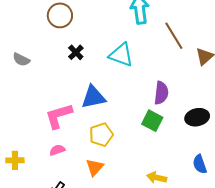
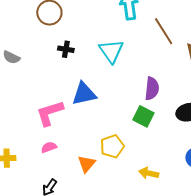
black cross: (76, 52) -> (66, 49), turned -35
cyan triangle: (121, 55) -> (111, 51), turned 36
yellow pentagon: (101, 135) -> (112, 146), moved

